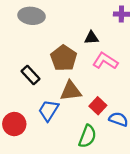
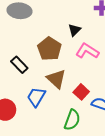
black triangle: (91, 38) -> (74, 30), turned -40
brown triangle: (71, 91) -> (56, 79), turned 50

